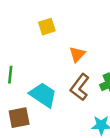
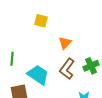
yellow square: (47, 27) -> (41, 21), turned 32

